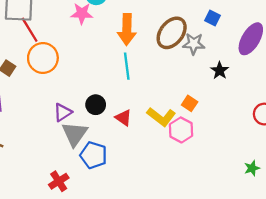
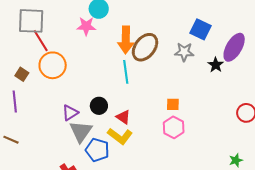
blue square: (212, 18) -> (200, 29), size x1.5
brown ellipse: (172, 33) -> (145, 47), moved
black star: (220, 71) -> (216, 65), moved
orange square: (190, 103) -> (173, 104), moved, turned -32
yellow L-shape: (161, 117) -> (120, 136), moved

